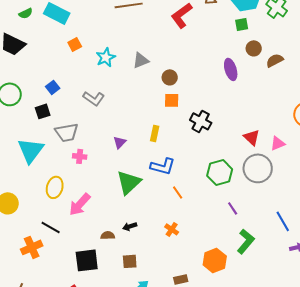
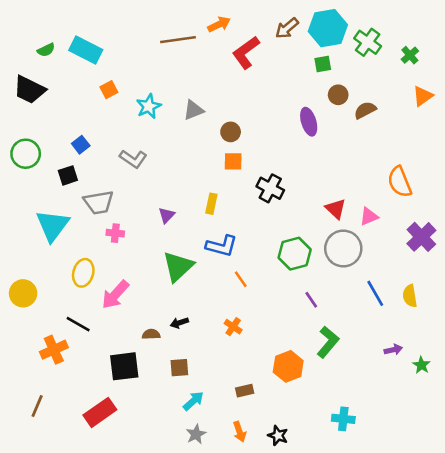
blue line: (283, 221) -> (375, 293), moved

